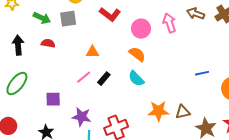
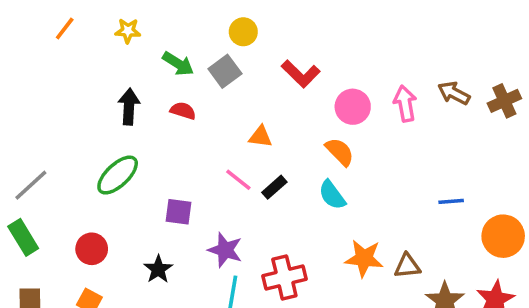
gray square: (68, 19) -> (225, 71), turned -36
pink line: (84, 77) -> (238, 180), turned 70

